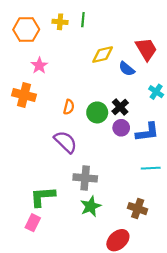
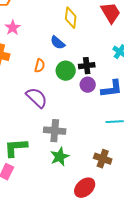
yellow diamond: (103, 55) -> (71, 18), turned -70
blue semicircle: (127, 69) -> (58, 43), moved
black cross: (120, 107) -> (87, 66), turned 35

